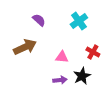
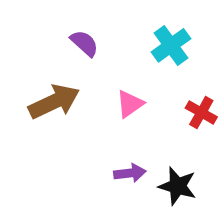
pink triangle: (62, 57) -> (130, 104), moved, turned -40
black star: (82, 76) -> (177, 186), moved, turned -30

